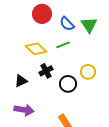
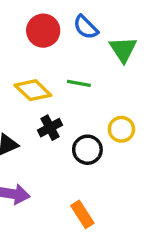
blue semicircle: (67, 24) -> (86, 27), moved
green line: (63, 45) -> (79, 83), turned 32

